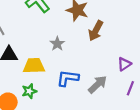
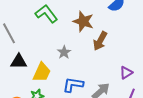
yellow trapezoid: (34, 66) -> (42, 72), turned 115

